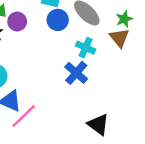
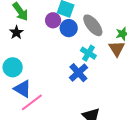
purple circle: (17, 22) -> (53, 20), moved

